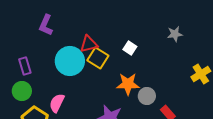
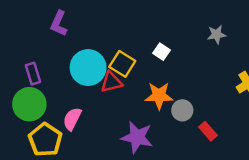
red triangle: (89, 44) -> (111, 82), moved
green circle: (22, 91) -> (29, 104), size x1.4

